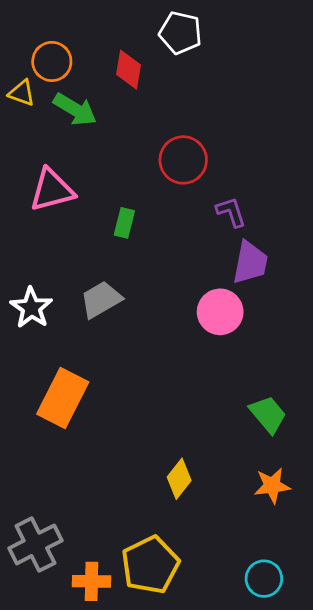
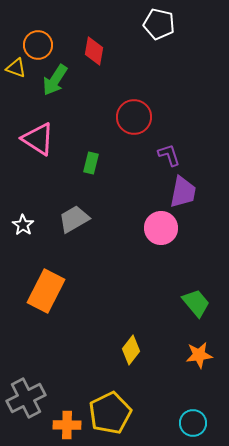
white pentagon: (180, 33) -> (159, 24), moved
green arrow: (75, 109) -> (55, 80), turned 92
pink triangle: (52, 190) -> (38, 139), turned 48
white star: (31, 308) -> (23, 225), size x0.7

